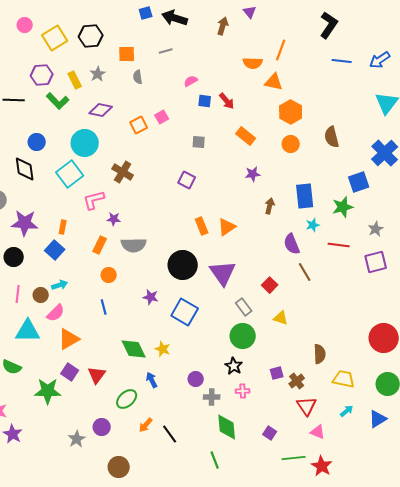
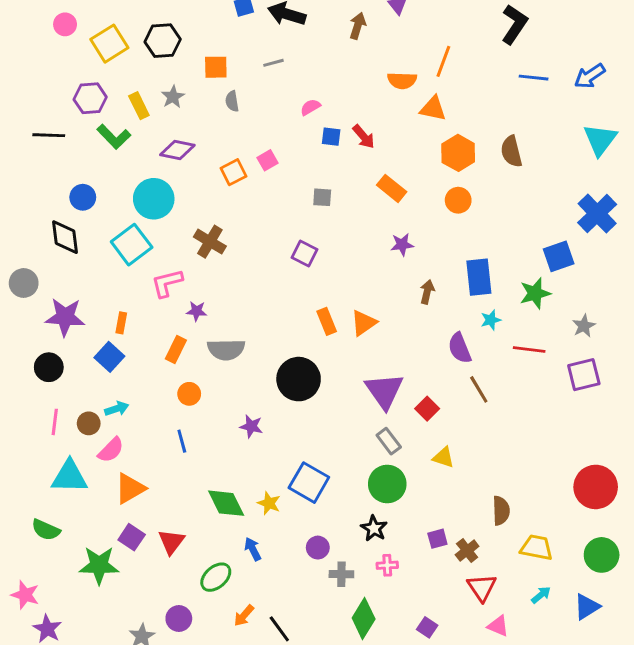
brown semicircle: (332, 137) -> (511, 151), moved
purple triangle: (223, 273) -> (384, 391), moved
blue square: (185, 312) -> (309, 483), moved
green diamond: (227, 427) -> (364, 618), turned 36

